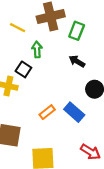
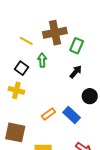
black arrow: (77, 61) -> (76, 72), turned 96
black square: (23, 69) -> (21, 68), moved

